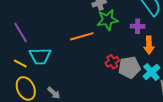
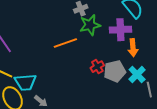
purple cross: (138, 26) -> (120, 30), size x1.5
cyan trapezoid: (40, 56) -> (25, 82), moved

